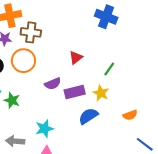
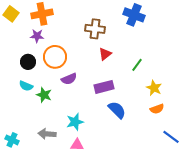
brown cross: (31, 32) -> (95, 29), moved
purple semicircle: (53, 84) -> (69, 79), moved
yellow star: (101, 93) -> (154, 88), moved
blue semicircle: (88, 116) -> (117, 110), turned 78

